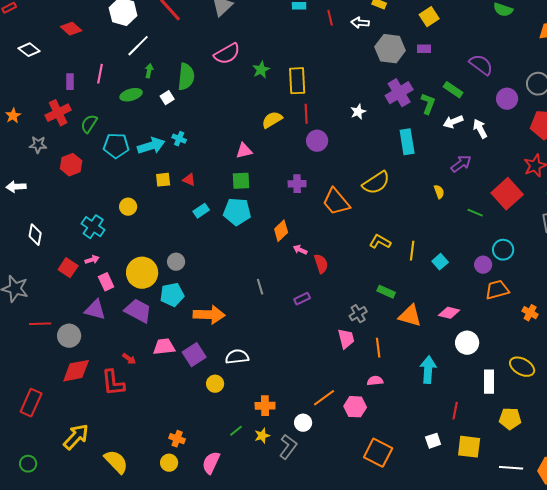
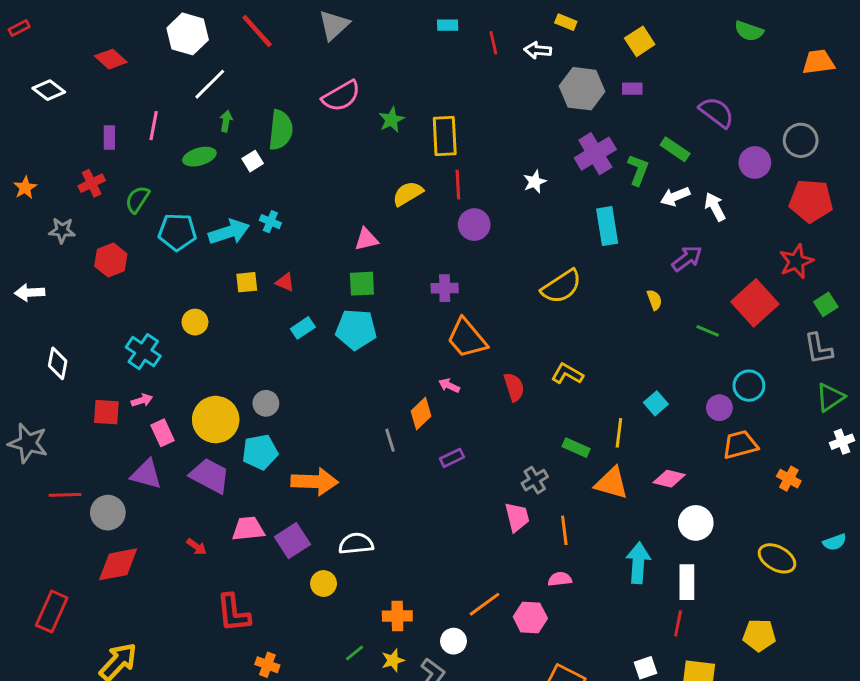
red cross: (58, 113) -> (92, 183), size x0.7
orange trapezoid: (336, 202) -> (467, 338), moved
orange diamond: (281, 231) -> (421, 414), moved
yellow line: (412, 251) -> (619, 433), moved
red semicircle: (321, 264) -> (514, 387), moved
red square: (68, 268) -> (106, 412), turned -30
white rectangle: (489, 382) -> (687, 582), moved
red L-shape: (113, 383) -> (233, 613), moved

